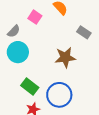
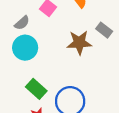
brown star: (65, 57) -> (79, 43), moved

